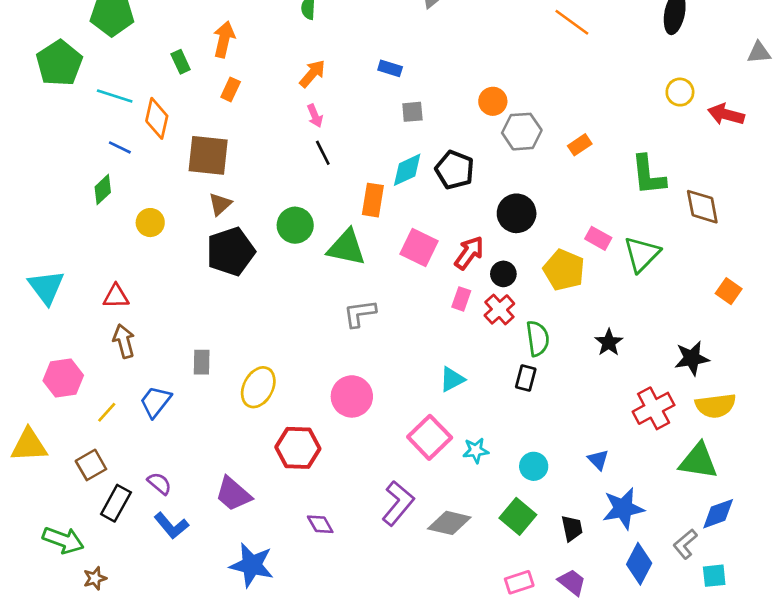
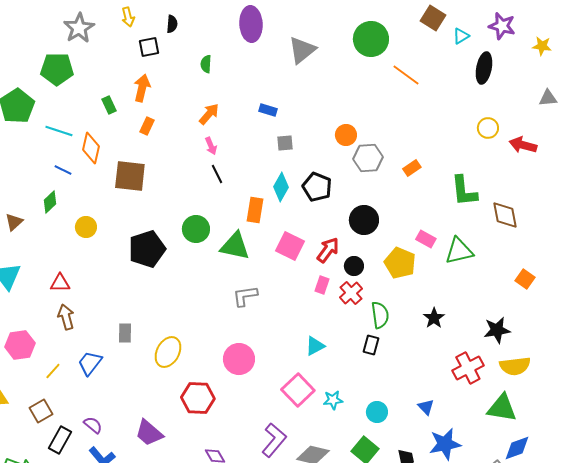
cyan diamond: (407, 170) -> (281, 187), turned -36
brown triangle: (220, 204) -> (14, 222), moved
green triangle: (642, 254) -> (459, 251), turned 32

